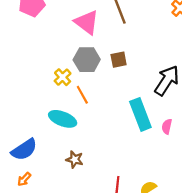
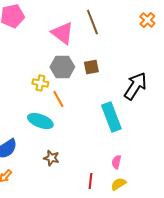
yellow cross: (63, 77) -> (40, 83), turned -35
pink semicircle: (167, 127) -> (116, 162), moved

